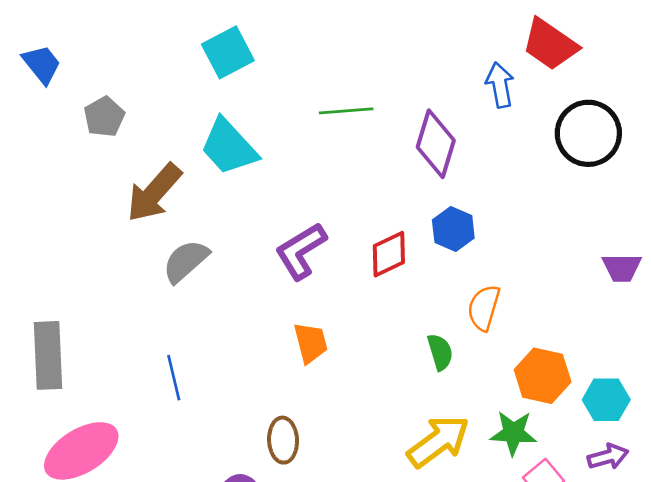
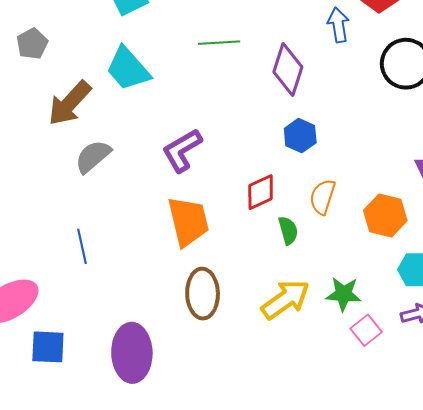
red diamond: (389, 254) -> (261, 192), moved
orange trapezoid: (311, 343) -> (188, 221), size x1.6
orange hexagon: (543, 376) -> (385, 215), moved
brown ellipse: (283, 440) -> (203, 294), moved, size x1.4

